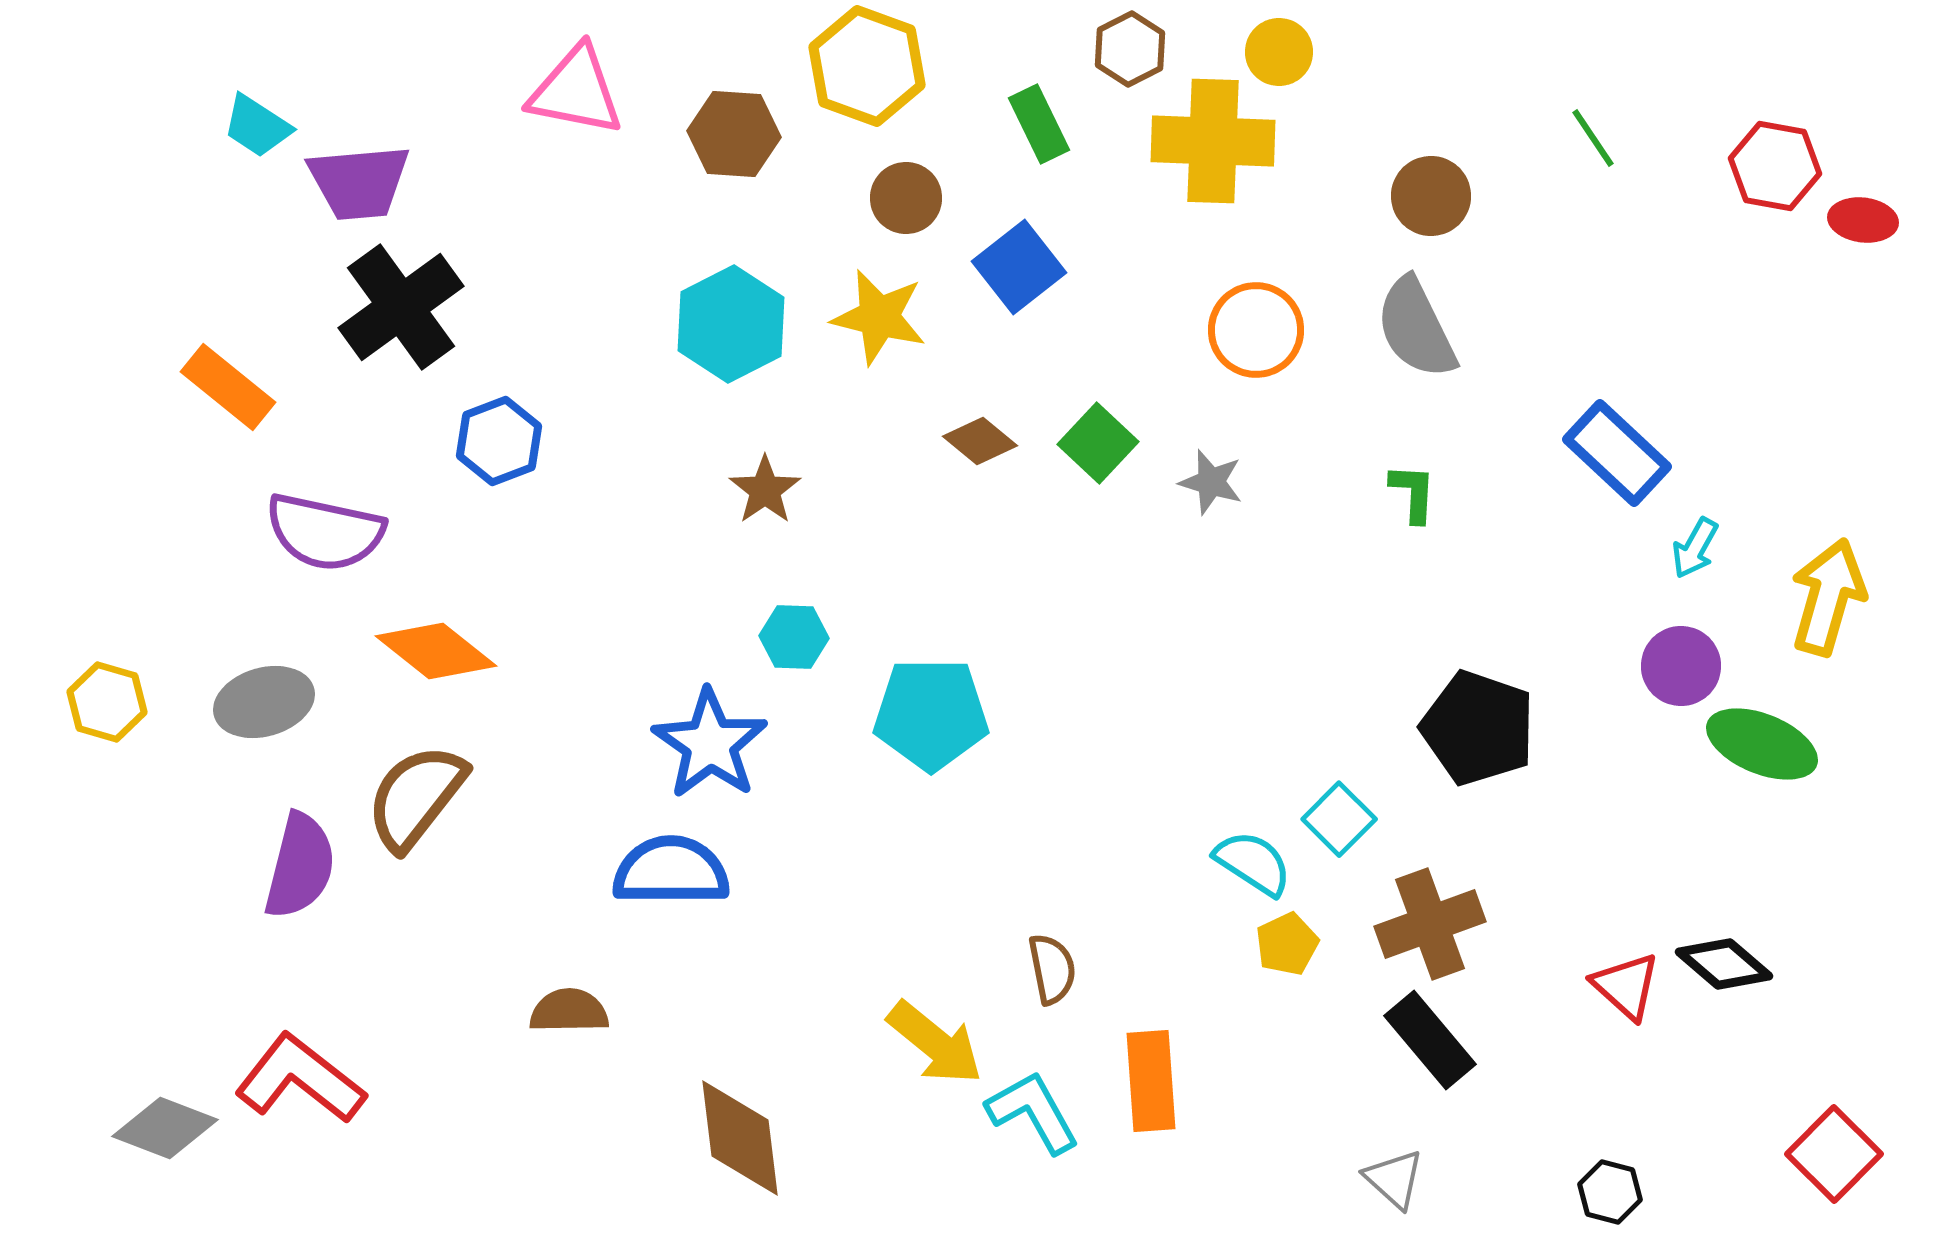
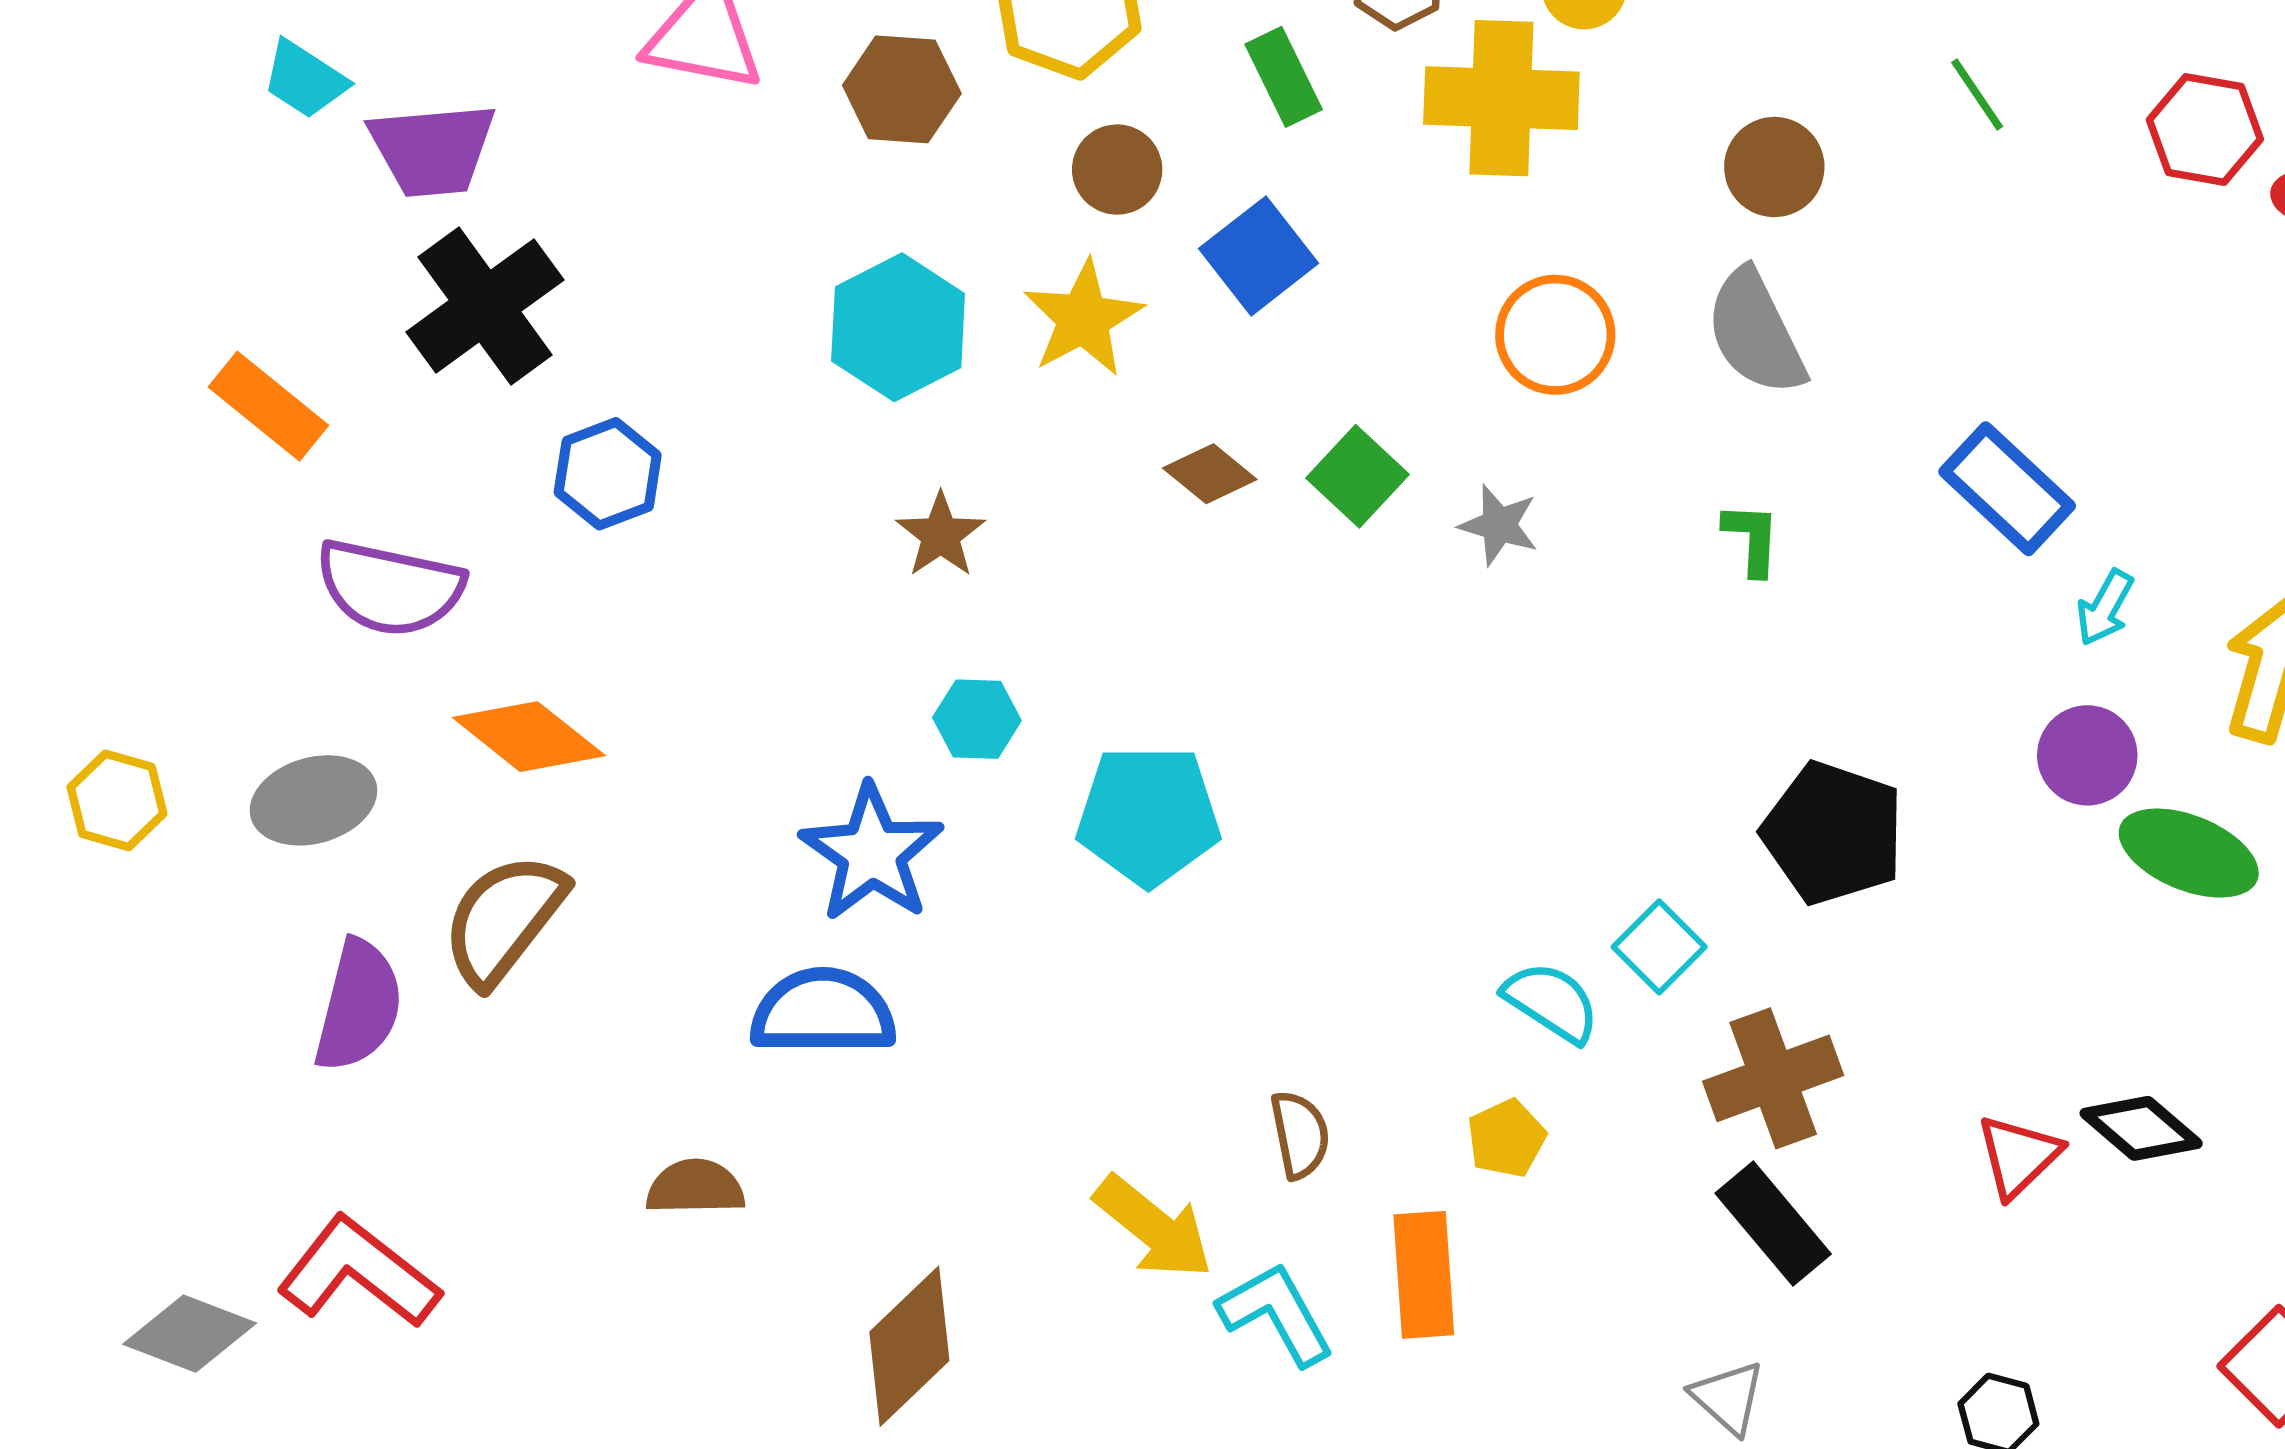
yellow star: (879, 317) -> (1083, 318), turned 30
yellow pentagon: (1287, 944) -> (1506, 1138), moved
red triangle: (1626, 986) -> (2018, 1156), turned 34
brown diamond: (740, 1138) -> (909, 1346), turned 53

